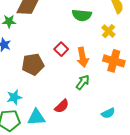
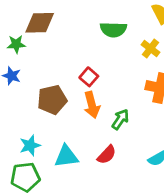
orange arrow: (83, 57) -> (92, 105), moved
red semicircle: (62, 106) -> (107, 155), moved
cyan triangle: (36, 117) -> (66, 156), moved

